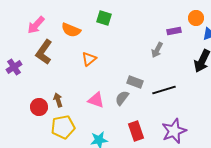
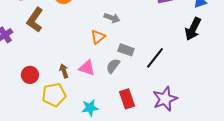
gray arrow: (157, 50) -> (112, 18), moved, turned -98
orange triangle: (89, 59) -> (98, 37), moved
black line: (164, 90) -> (155, 58), turned -35
brown arrow: (58, 100) -> (64, 71), moved

